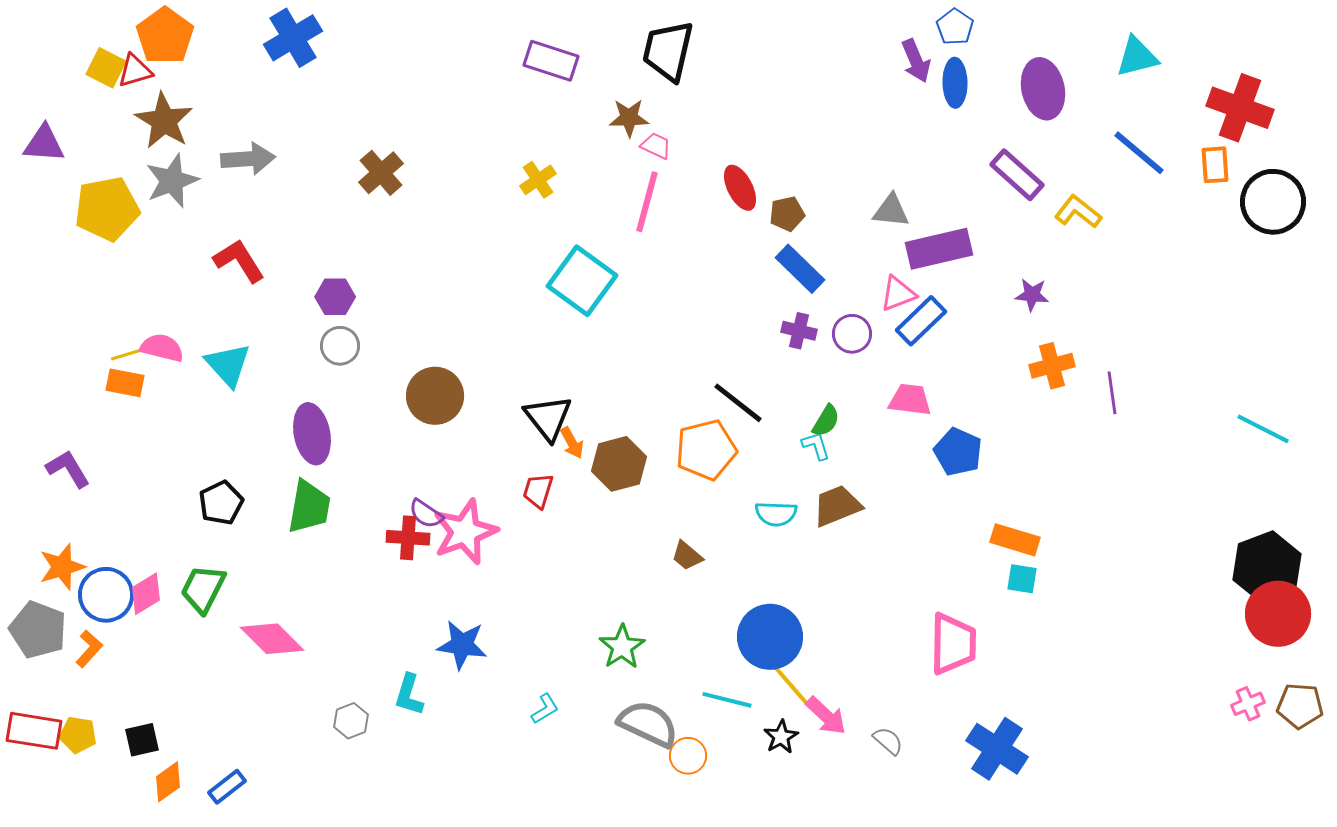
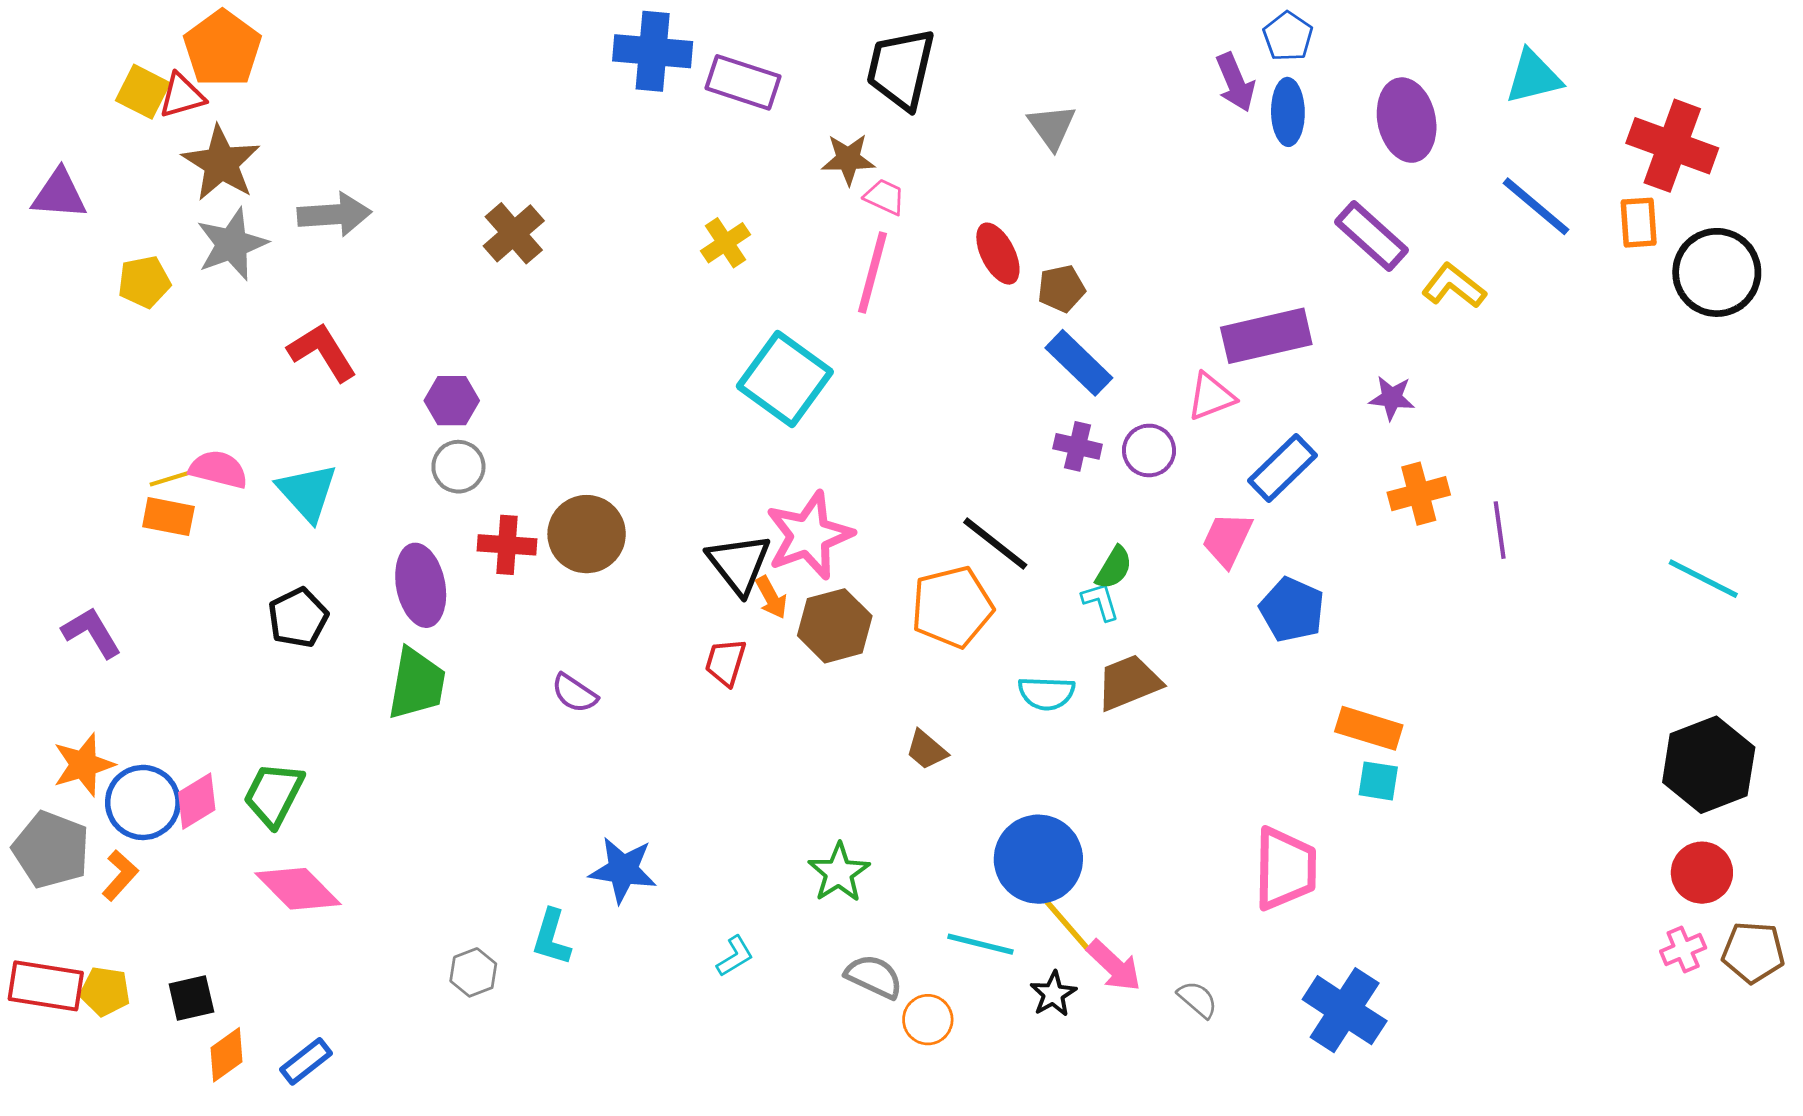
blue cross: (293, 38) -> (653, 51), moved, turned 36
yellow pentagon: (107, 209) -> (144, 282), size x0.6
gray triangle: (891, 211) -> (1052, 127), moved, turned 48
blue rectangle: (921, 321) -> (1283, 468), moved
pink trapezoid: (910, 400) -> (1227, 539), turned -72
black pentagon: (221, 503) -> (298, 618), moved
pink star: (465, 532) -> (809, 535), moved
red cross: (408, 538) -> (507, 545), moved
red circle: (1278, 614) -> (1702, 873), moved, size x0.7
pink diamond: (272, 639) -> (298, 889), moved
gray semicircle: (648, 724) -> (874, 976), size x0.7

